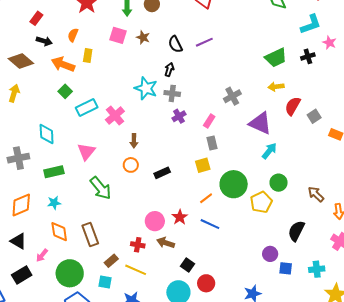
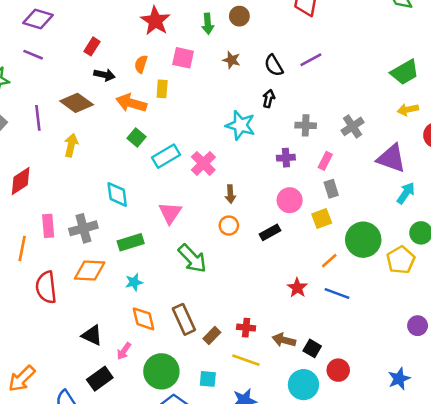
pink square: (118, 35) -> (183, 58), moved
gray cross: (172, 93) -> (306, 125), moved
purple cross: (179, 116) -> (286, 158), turned 32
orange diamond: (21, 205) -> (90, 270), moved, turned 30
pink circle: (155, 221) -> (290, 200), moved
brown arrow: (166, 243) -> (284, 340), moved
brown rectangle: (111, 261) -> (212, 336), moved

